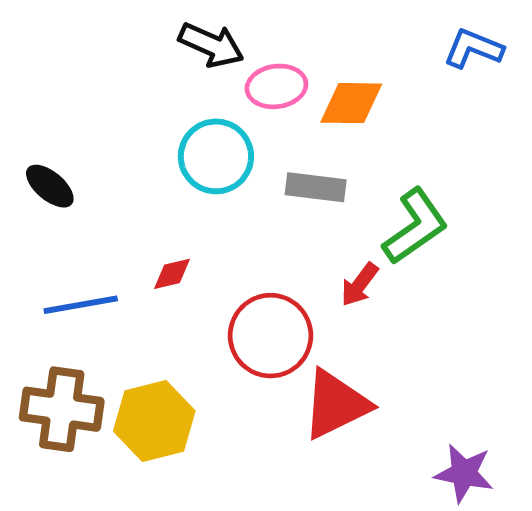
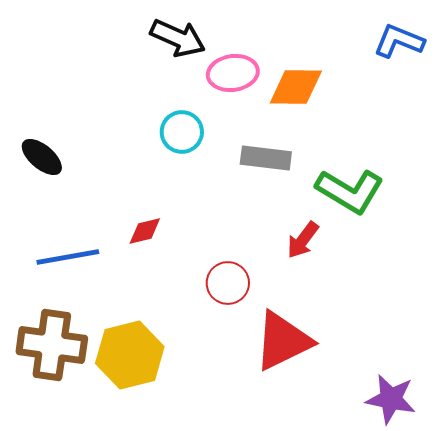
cyan circle: (216, 156) -> (182, 132), size x0.7
green L-shape: (415, 226) -> (350, 191), turned 66
red circle: (271, 336) -> (228, 283), size x0.6

